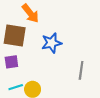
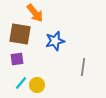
cyan line: (16, 87) -> (21, 83), turned -32

